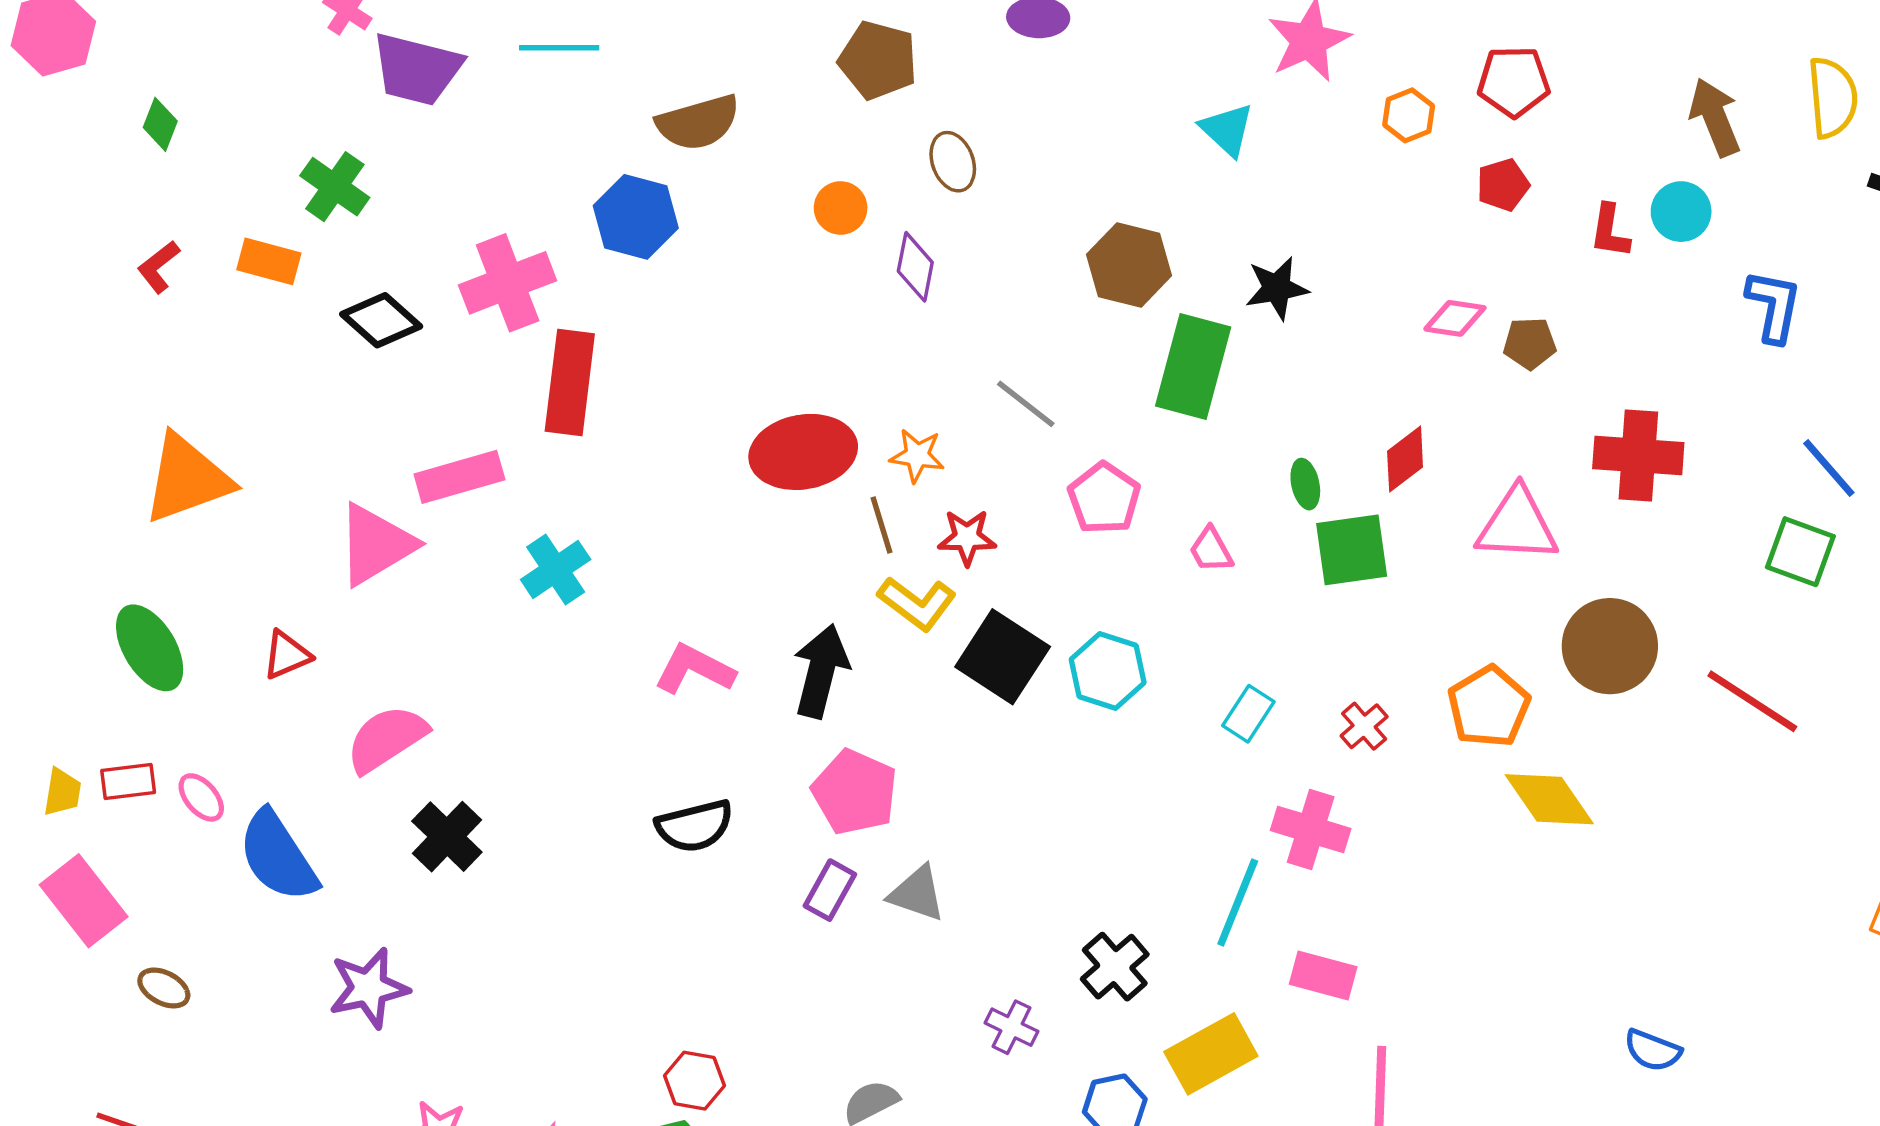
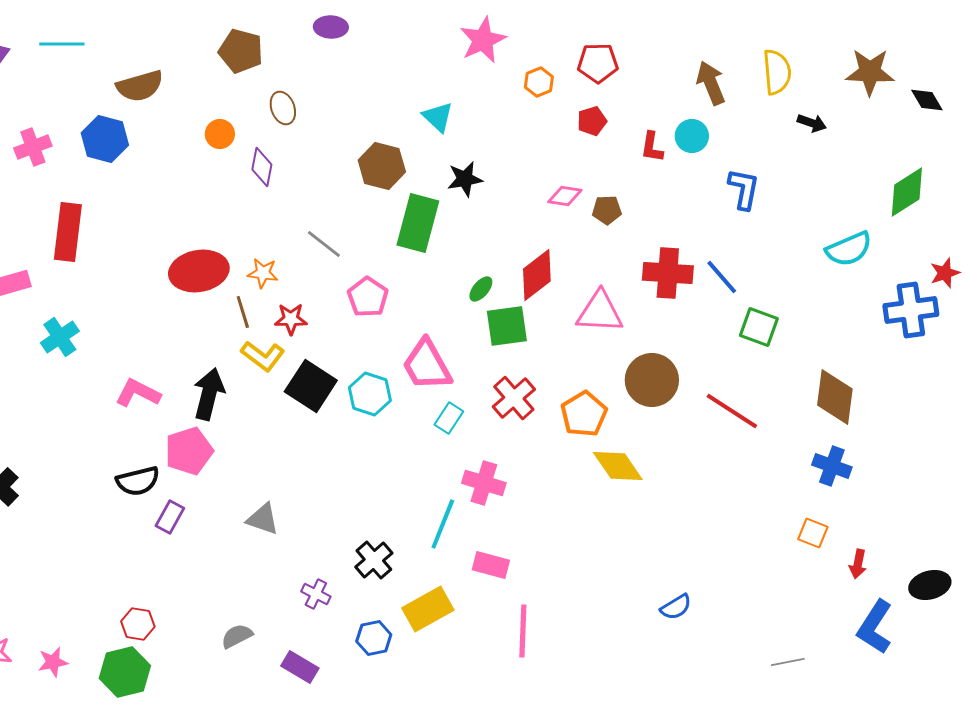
cyan triangle: (1227, 130) -> (438, 117), moved
pink cross: (508, 283) -> (33, 147), moved, size x0.7
red diamond: (1405, 459) -> (537, 275), size x1.4
blue line: (1829, 468) -> (722, 277), moved
green ellipse: (1305, 484) -> (481, 289), turned 52
pink trapezoid: (1211, 550) -> (427, 365), moved, size x2.0
red cross: (1364, 726) -> (514, 398), moved, size x1.6
pink pentagon: (855, 792) -> (189, 451), moved, turned 30
purple rectangle: (830, 890) -> (170, 517), moved
blue semicircle: (1653, 1050) -> (676, 607), turned -52

